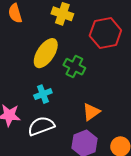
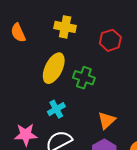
red hexagon: (105, 33) -> (110, 40), size x0.7

